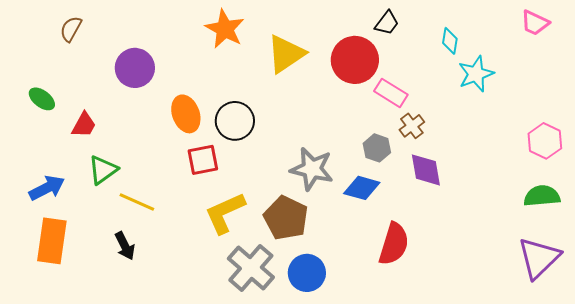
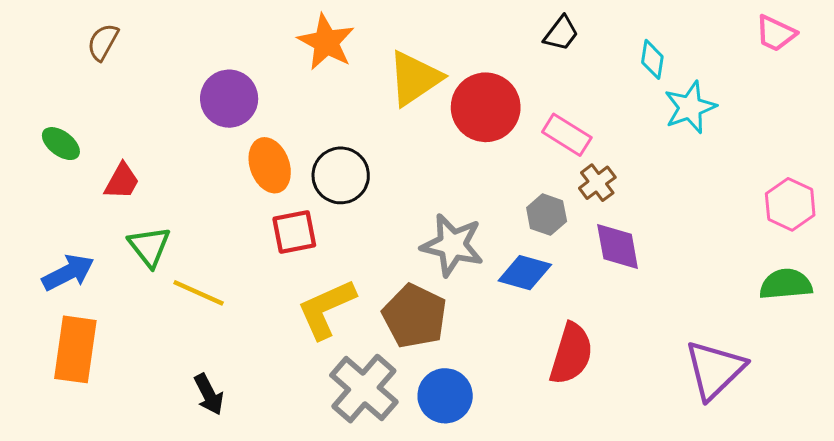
red circle: (355, 60) -> (486, 107), moved
purple circle: (135, 68) -> (229, 99), moved
green triangle: (103, 170) -> (149, 246), turned -32
black arrow: (125, 246) -> (209, 394), moved
purple triangle: (539, 258) -> (715, 370), moved

